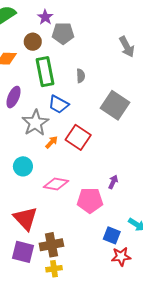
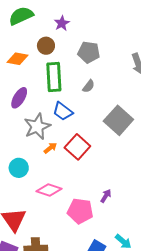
gray pentagon: (63, 33) -> (89, 52), moved
gray semicircle: (81, 76) -> (89, 86), turned 32

